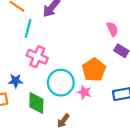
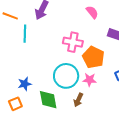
pink semicircle: (112, 29) -> (92, 12), moved
pink cross: (37, 57) -> (73, 42), moved
brown arrow: (63, 121) -> (78, 100), moved

